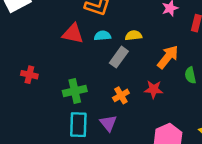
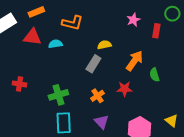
red triangle: (73, 34) -> (32, 37), moved
cyan semicircle: (102, 36) -> (55, 44), moved
purple triangle: (108, 123) -> (102, 122), moved

